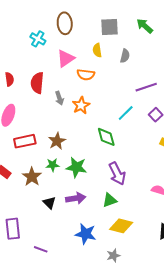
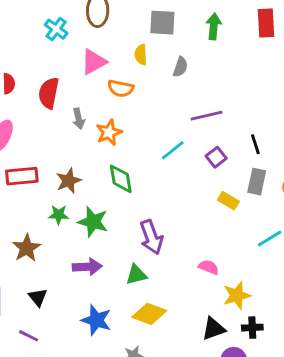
green arrow: (145, 26) -> (214, 26), turned 48
green diamond: (106, 137) -> (121, 179), moved
brown star: (32, 177) -> (27, 248), moved
black triangle: (49, 203) -> (38, 297), moved

